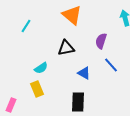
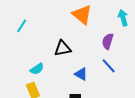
orange triangle: (72, 15) -> (82, 15), moved
purple semicircle: (101, 41) -> (108, 41), moved

